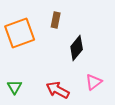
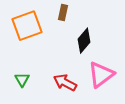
pink triangle: (94, 82) -> (101, 75), size x1.6

